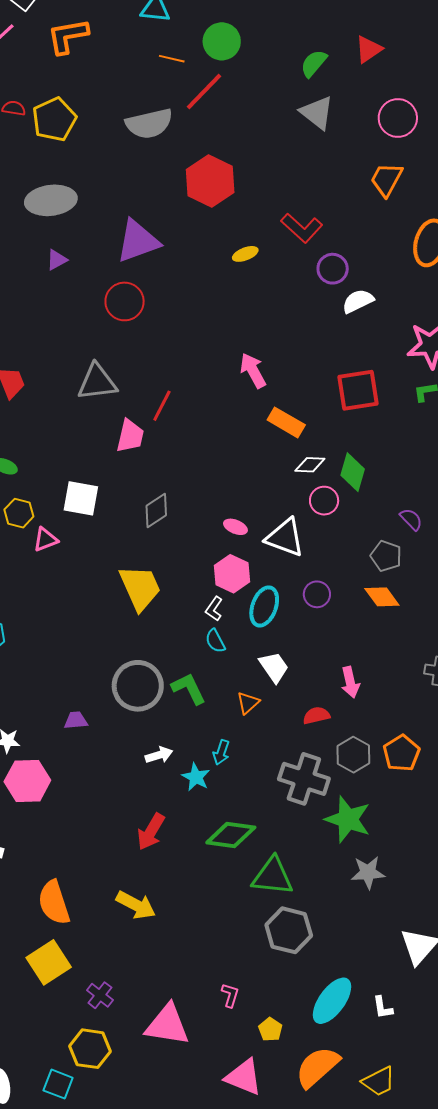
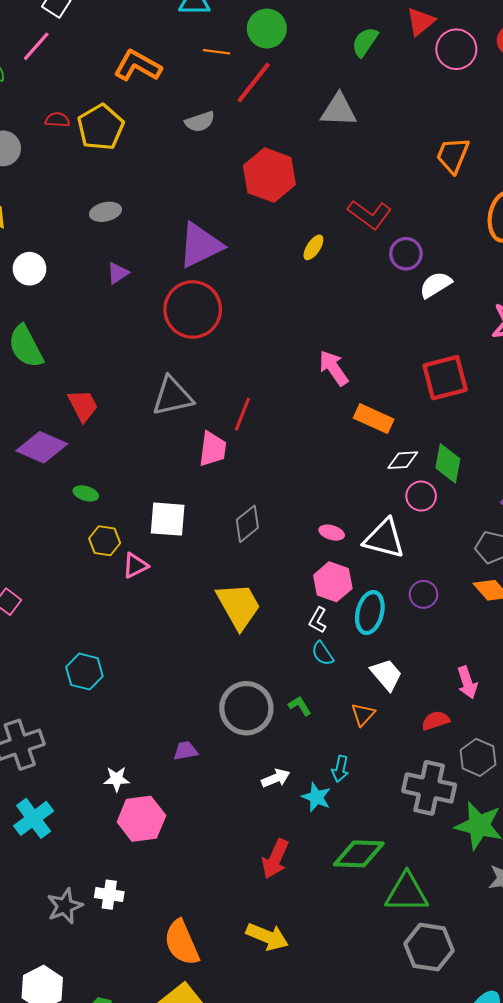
orange L-shape: (68, 36) -> (138, 66), moved, turned 45
gray triangle: (317, 113) -> (339, 110), moved, turned -30
pink circle: (398, 118) -> (456, 49), moved
gray semicircle: (149, 124) -> (200, 122), size x0.6
gray ellipse: (51, 200) -> (105, 212), size x0.6
yellow ellipse: (245, 254) -> (313, 247), turned -30
red circle: (125, 301) -> (193, 309), size x1.4
green L-shape: (189, 689) -> (300, 706), size x0.6

